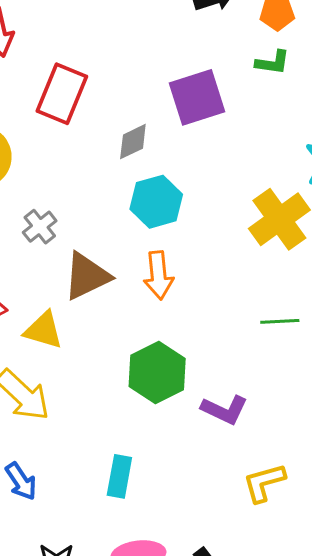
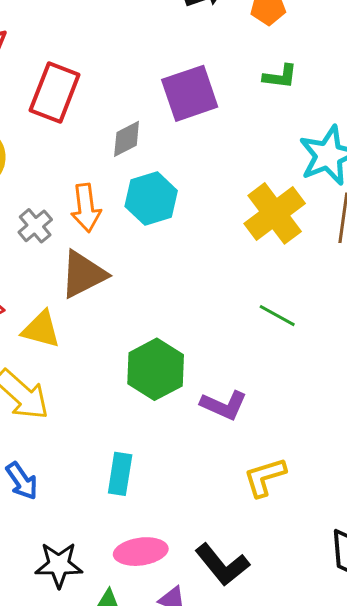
green L-shape: (273, 62) -> (280, 76), moved
orange arrow: (158, 275) -> (86, 208), moved
green line: (280, 321) -> (277, 316), turned 33

